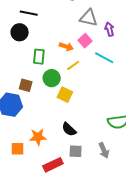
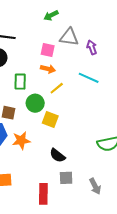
pink square: (85, 41) -> (48, 50), moved, turned -32
orange star: (38, 137) -> (21, 140), moved
gray arrow: (104, 150) -> (95, 186), moved
red rectangle: (53, 165) -> (43, 194), turned -60

